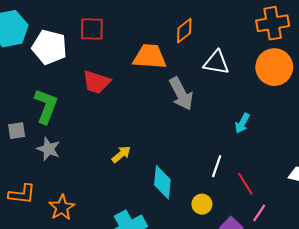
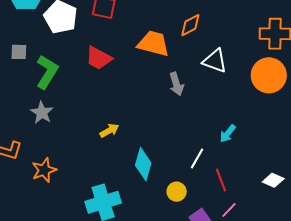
gray arrow: (181, 94) -> (176, 84), size x0.7
cyan arrow: (242, 123) -> (228, 133), moved
gray square: (17, 131) -> (19, 52), moved

